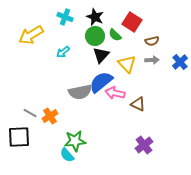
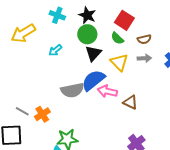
green semicircle: (115, 35) -> (117, 38), moved

